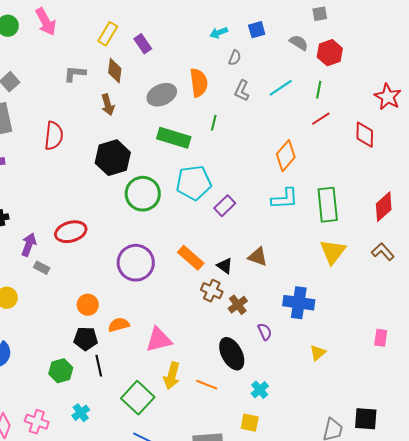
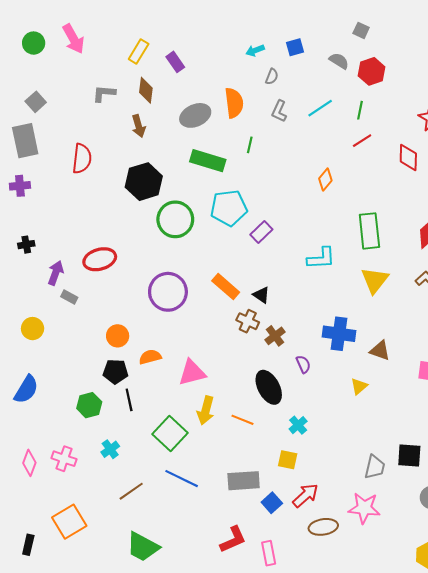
gray square: (320, 14) -> (361, 30), turned 35
orange diamond: (286, 156) -> (325, 179), size x0.7
cyan L-shape: (285, 199) -> (321, 258), moved
brown triangle: (258, 257) -> (380, 351), moved

